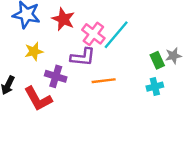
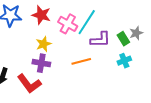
yellow star: (34, 51) -> (44, 44), moved
purple L-shape: (83, 57) -> (100, 40), moved

